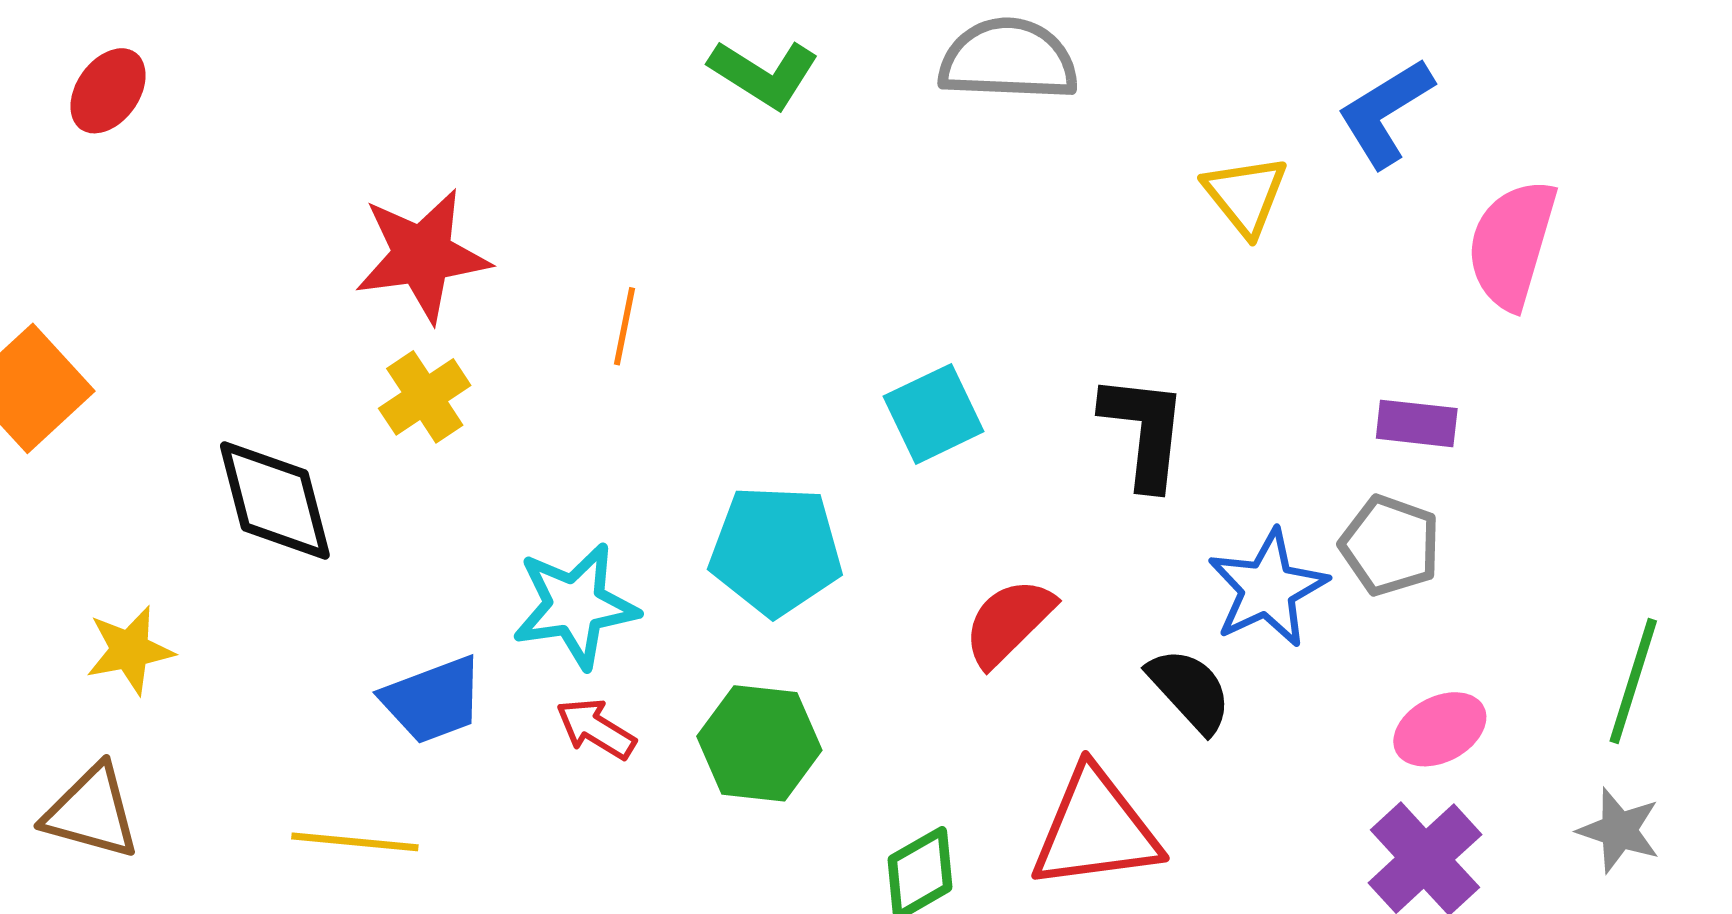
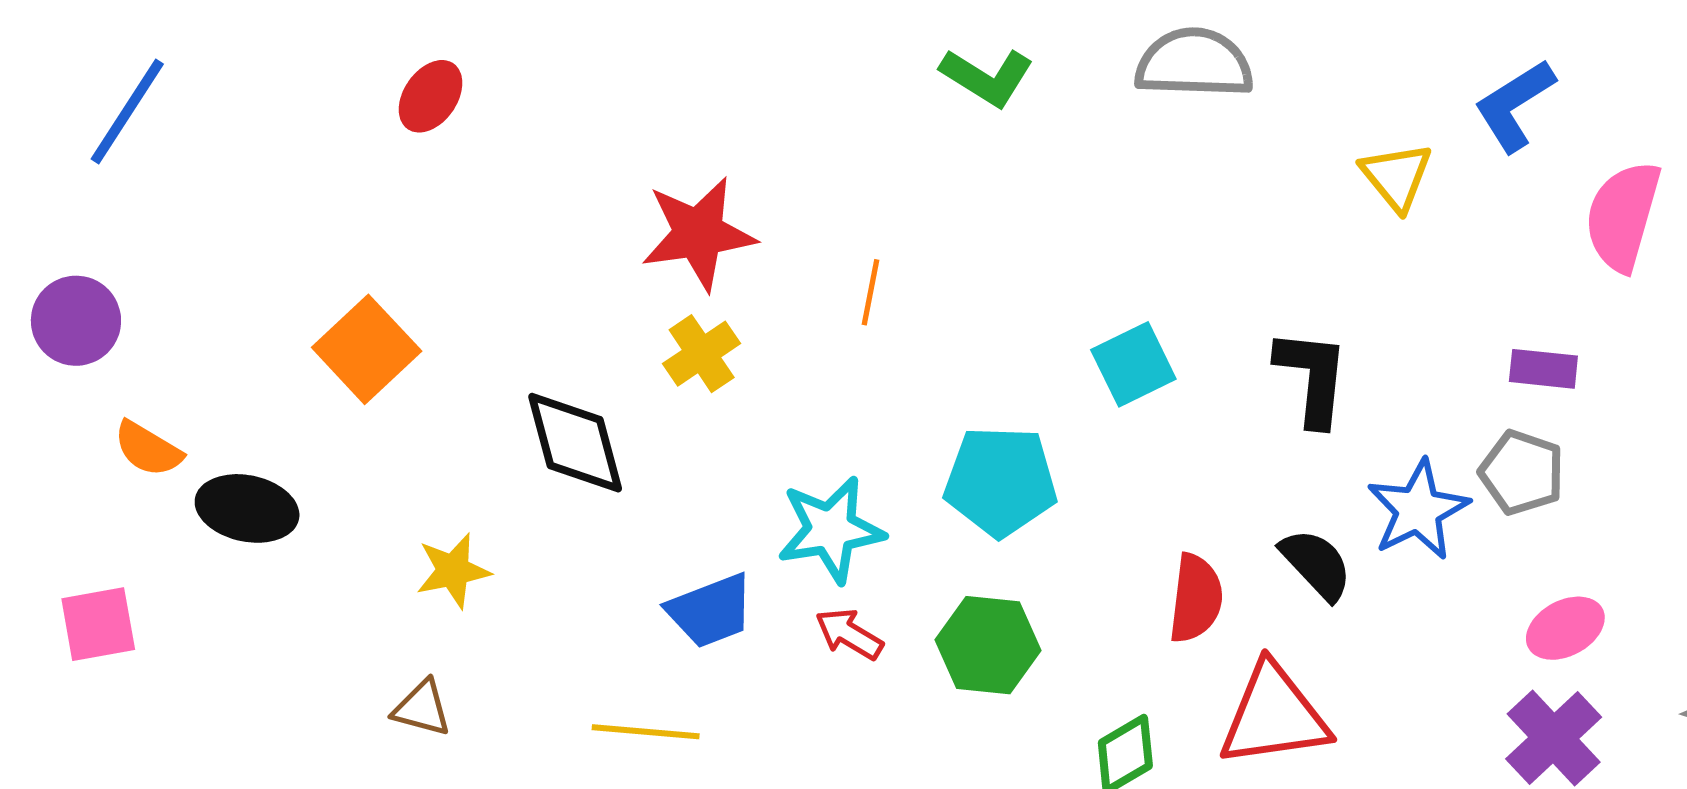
red semicircle: (1009, 622) -> (1196, 598), moved, turned 142
black semicircle: (1190, 690) -> (1316, 564), moved
brown triangle: (92, 812) -> (422, 708), size x0.7

